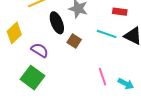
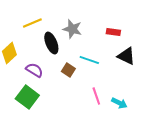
cyan line: (107, 34) -> (89, 60), moved
brown square: (74, 41) -> (68, 70), moved

